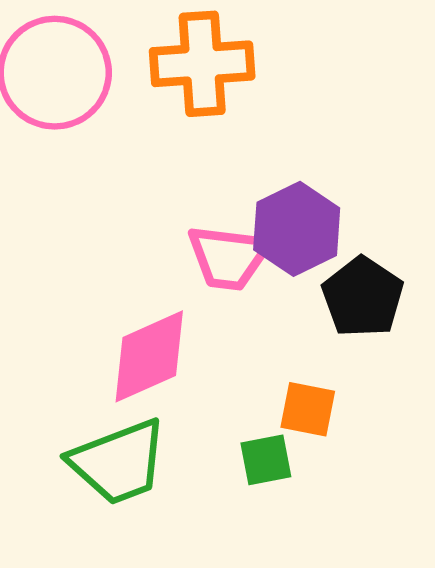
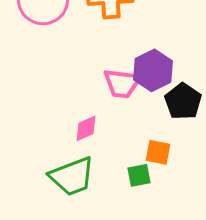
pink diamond: (149, 356) -> (86, 128), size x0.6

